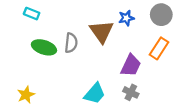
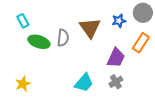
cyan rectangle: (32, 14) -> (23, 21), moved, turned 40
blue star: (126, 18) -> (119, 21), moved
gray cross: (131, 92) -> (116, 82), turned 32

